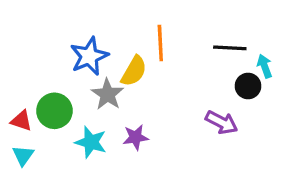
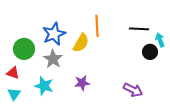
gray star: (107, 94) -> (53, 59), moved
green circle: (54, 111) -> (24, 49), moved
purple arrow: (222, 122) -> (133, 90), moved
cyan star: (91, 142) -> (44, 86), moved

